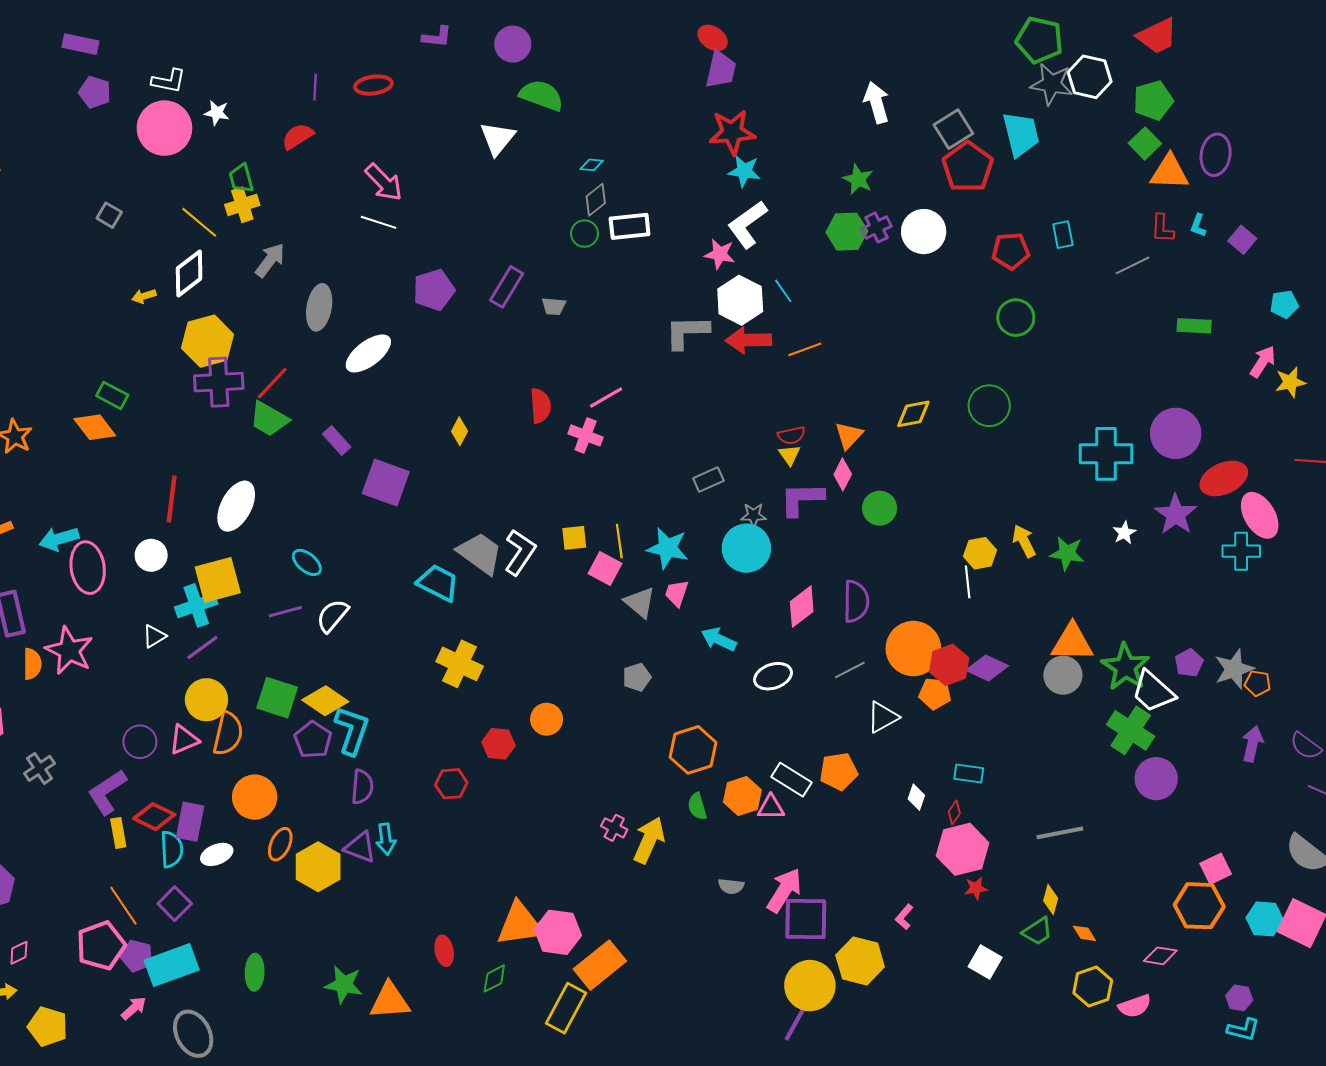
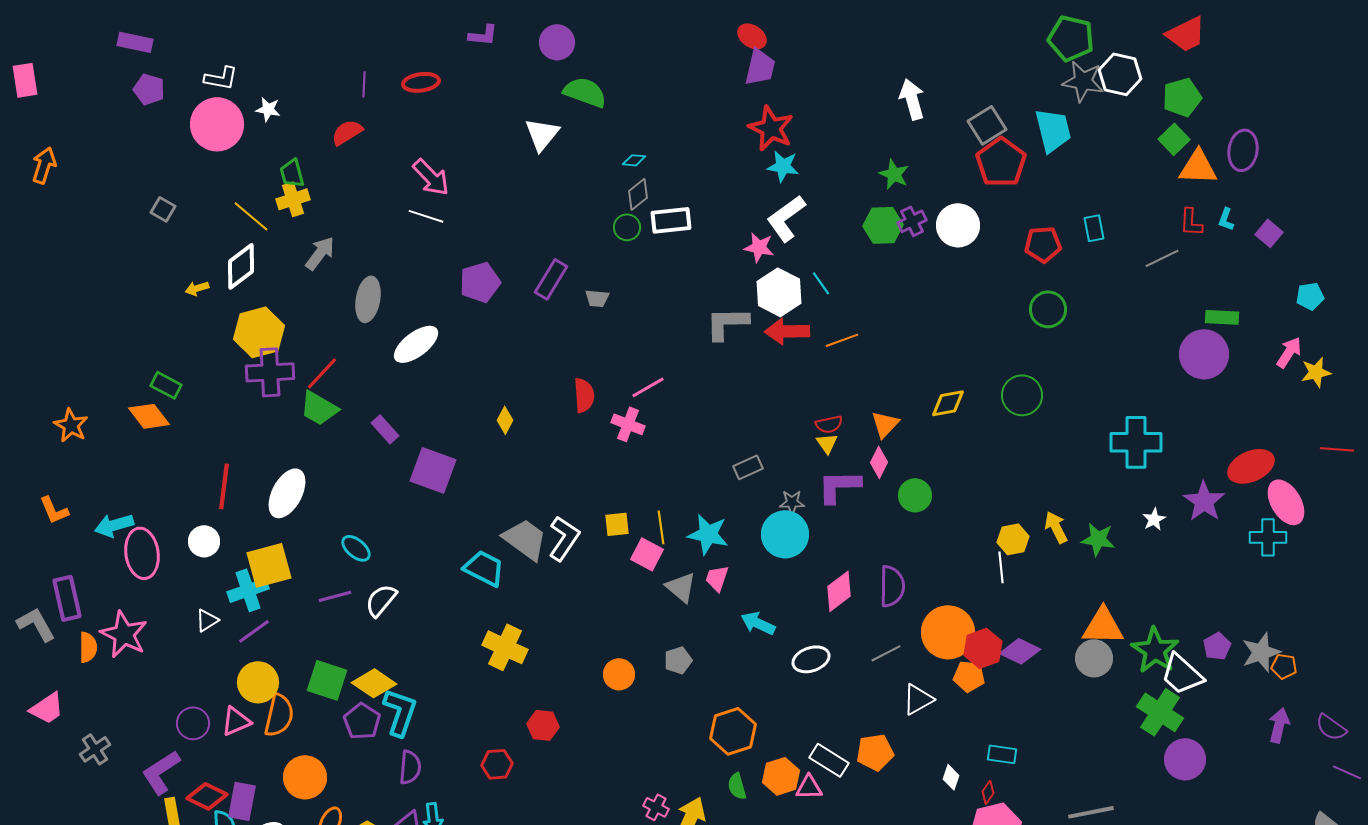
red star: (732, 132) -> (771, 128), turned 30
purple circle: (1176, 433) -> (1204, 354), moved
orange circle: (547, 719) -> (619, 674), moved

